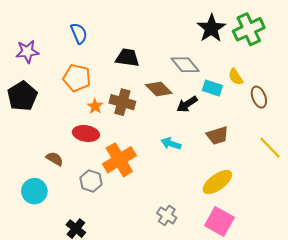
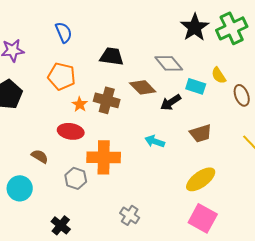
orange cross: (119, 160) -> (104, 157), turned 32
gray cross: (167, 215) -> (130, 215), moved

